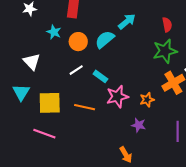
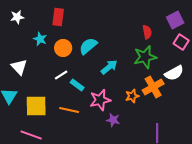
cyan arrow: (127, 21) -> (109, 67), moved
cyan rectangle: (100, 76) -> (77, 85), moved
orange star: (147, 100) -> (132, 96), moved
purple star: (139, 125) -> (113, 120), moved

